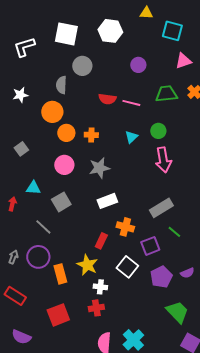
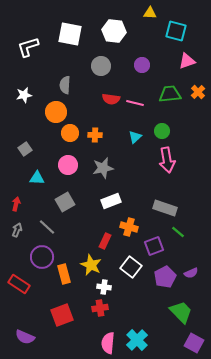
gray circle: (82, 66) -> (101, 66), moved
cyan triangle: (33, 188) -> (37, 178), moved
gray rectangle: (161, 208) -> (165, 208), turned 50
gray arrow: (13, 257) -> (17, 230), moved
red rectangle: (15, 296) -> (19, 284), moved

